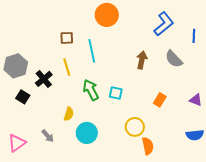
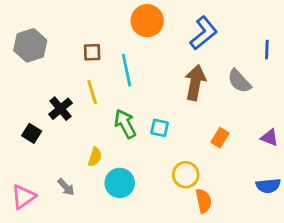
blue L-shape: (164, 24) -> (204, 33), moved
brown arrow: (142, 60) -> (195, 83), size x1.4
gray hexagon: (16, 66) -> (30, 45), moved

